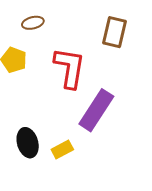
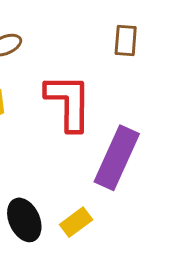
brown rectangle: (114, 32) -> (126, 40), size x0.7

